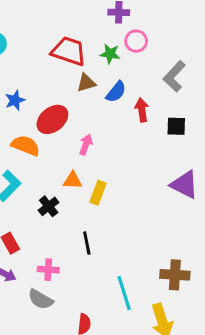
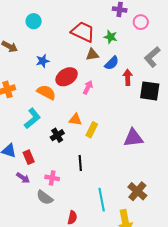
pink circle: (136, 41) -> (141, 22), moved
black square: (176, 126) -> (150, 91), size x1.5
pink arrow: (86, 145) -> (88, 87), moved
purple triangle: (185, 185) -> (133, 138), moved, turned -40
brown cross: (175, 275) -> (137, 191), turned 30

